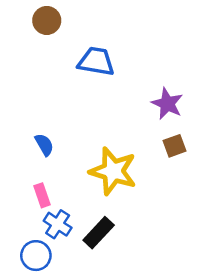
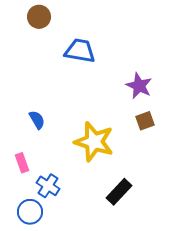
pink rectangle: (42, 195) -> (22, 163), moved
black rectangle: (99, 233) -> (119, 192), moved

